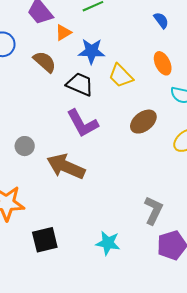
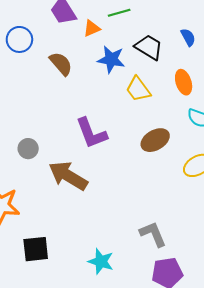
orange triangle: (63, 33) -> (92, 28), moved
black trapezoid: (80, 84) -> (149, 47), moved
gray L-shape: (153, 210) -> (153, 234), turned -56

